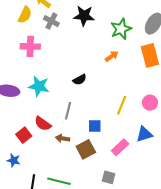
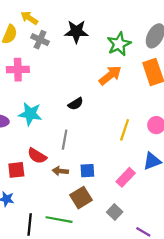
orange arrow: (112, 56) -> (110, 75), size x1.5
blue square: (95, 126) -> (87, 171), moved
red square: (24, 135) -> (16, 170), turned 35
brown square: (86, 149) -> (81, 198), moved
gray square: (109, 177) -> (115, 212), turned 32

